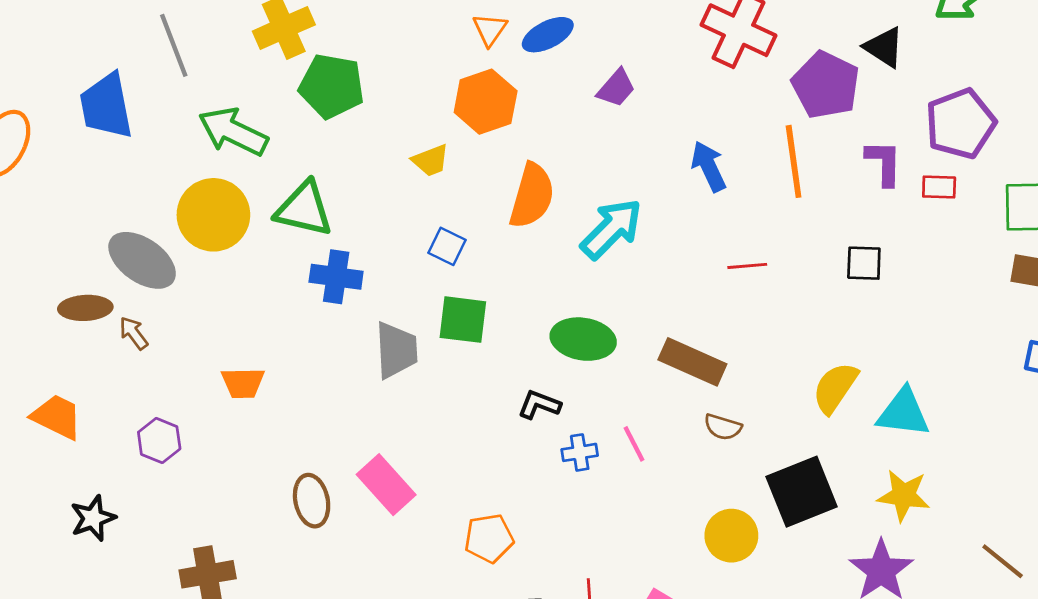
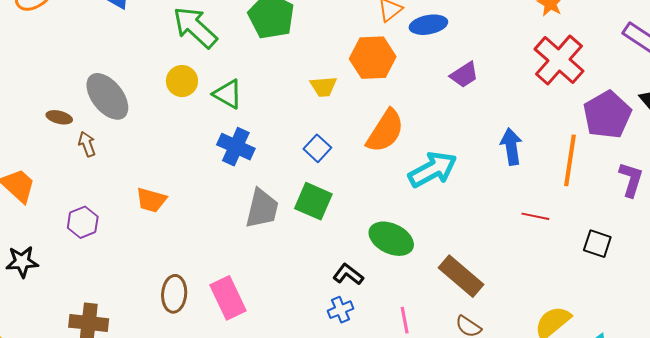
green triangle: (304, 209) -> (228, 94), size x0.7
yellow circle: (213, 215) -> (182, 81), moved, size x0.6
red line: (747, 266) -> (535, 216), moved
brown ellipse: (85, 308) -> (59, 117), size x0.7
blue cross: (580, 452) -> (341, 310), moved, turned -30

